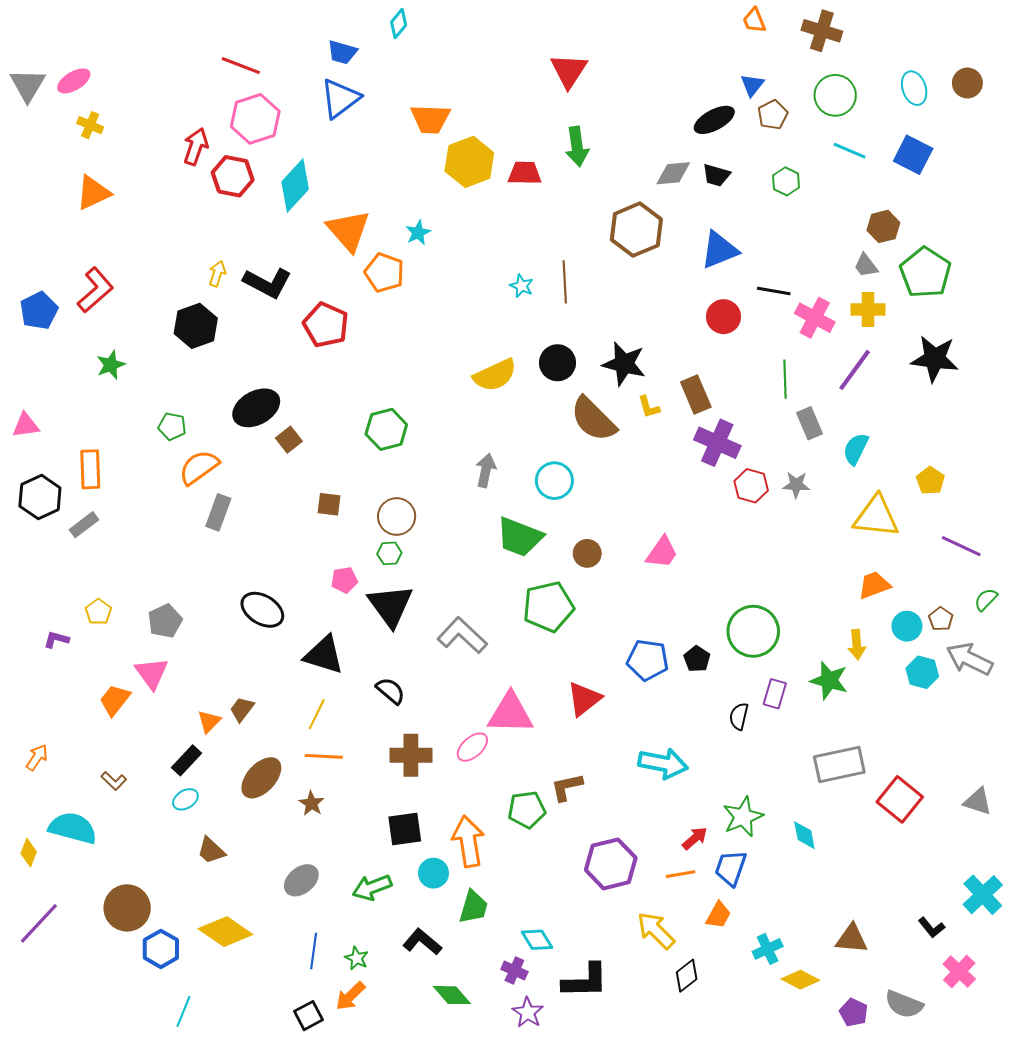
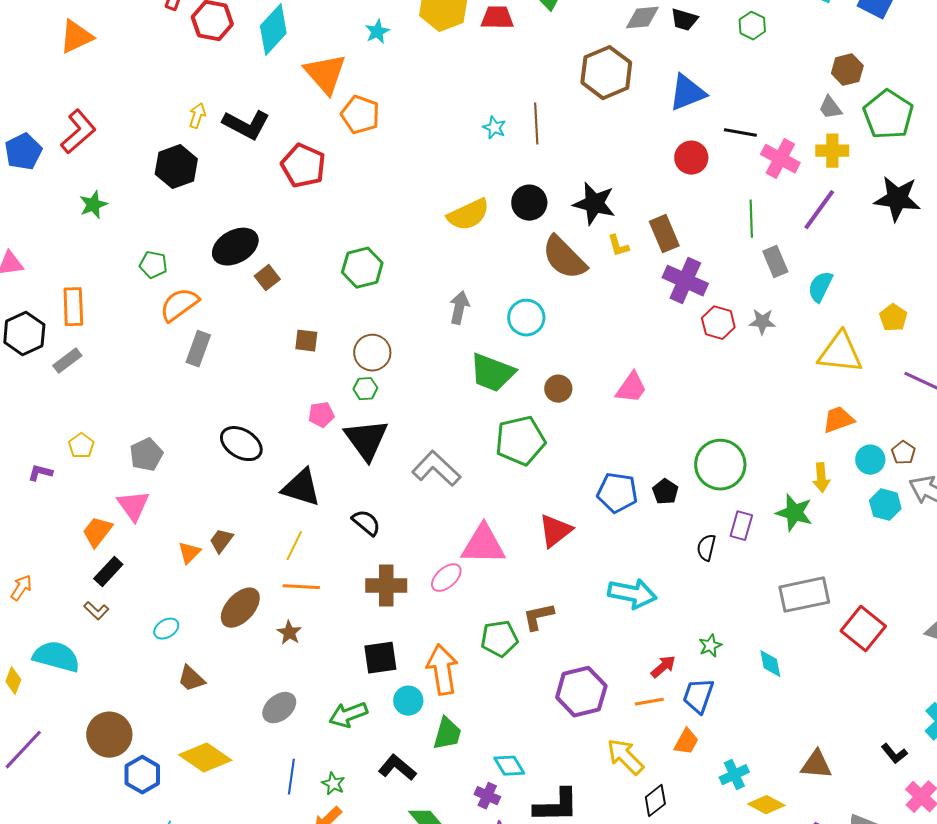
cyan star: (418, 233) -> (377, 32), moved
black rectangle: (187, 760) -> (108, 572), moved
green star: (743, 817) -> (710, 646), size x0.6

